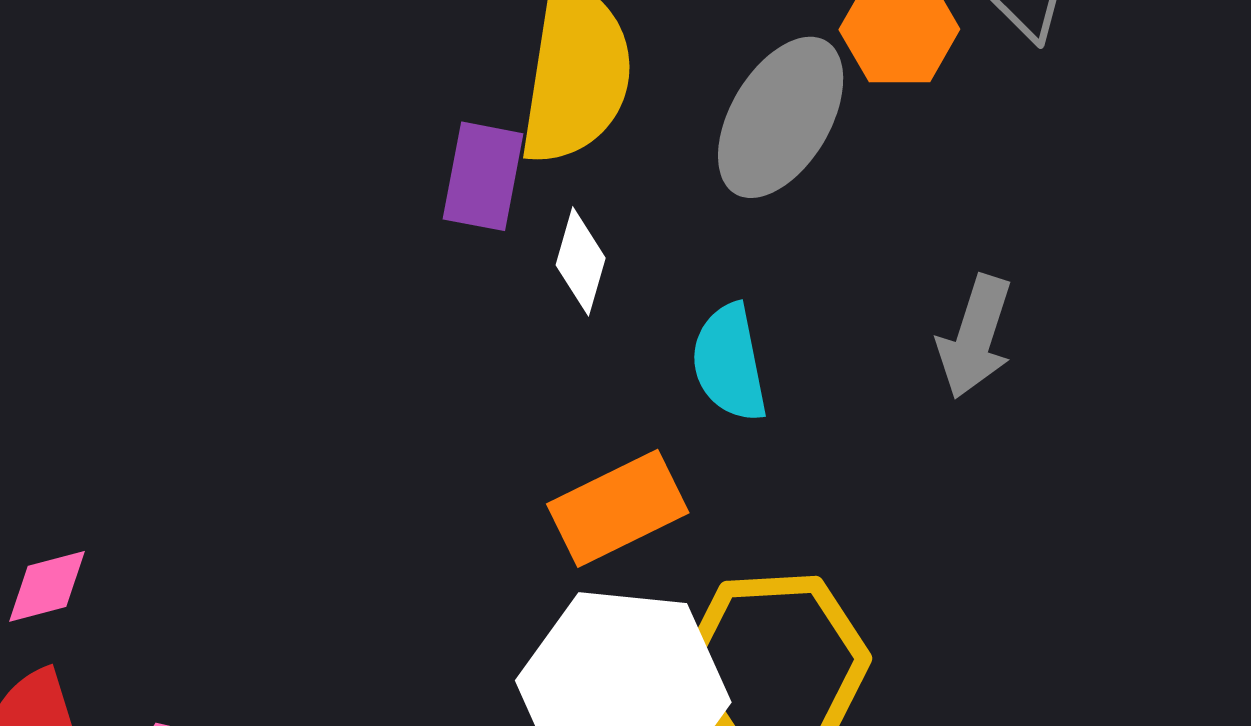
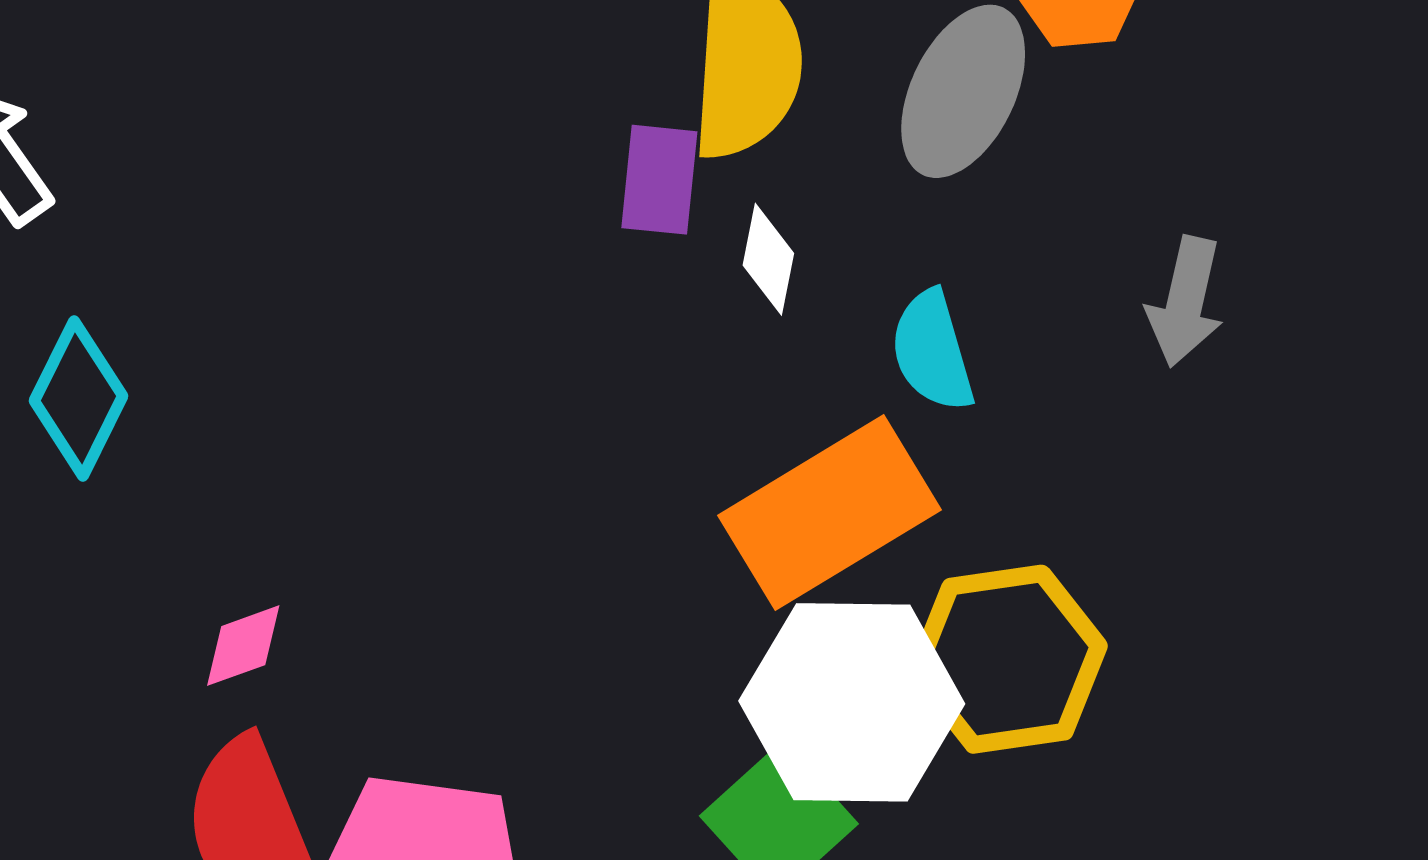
orange rectangle: (618, 508) -> (829, 513), size x1.5

